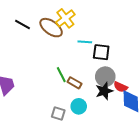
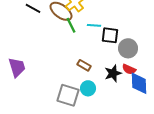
green line: (61, 75) -> (71, 25), moved
gray circle: (105, 77) -> (128, 48), moved
gray square: (58, 113) -> (68, 95), size x1.6

